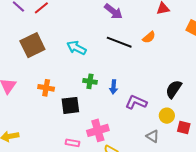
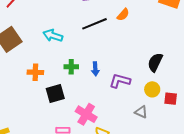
black line: (119, 42) -> (94, 24), turned -35
orange cross: (46, 88) -> (35, 72), moved
pink cross: (98, 130) -> (86, 114), turned -35

